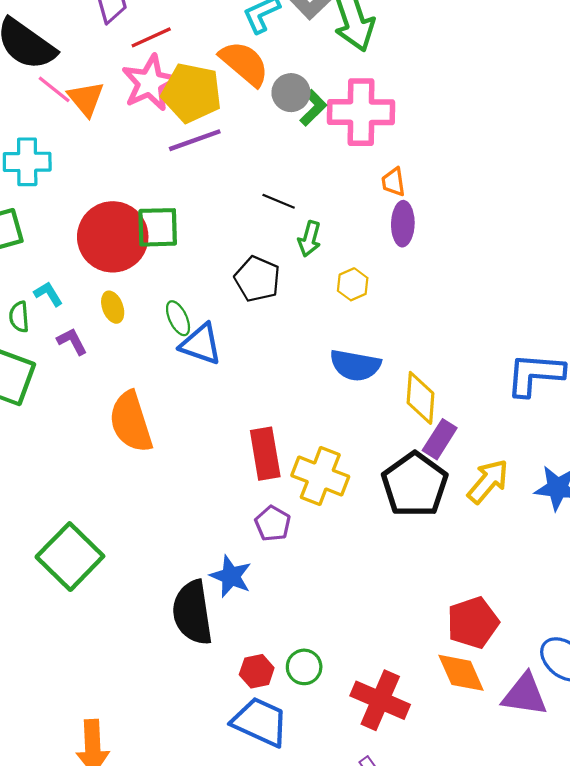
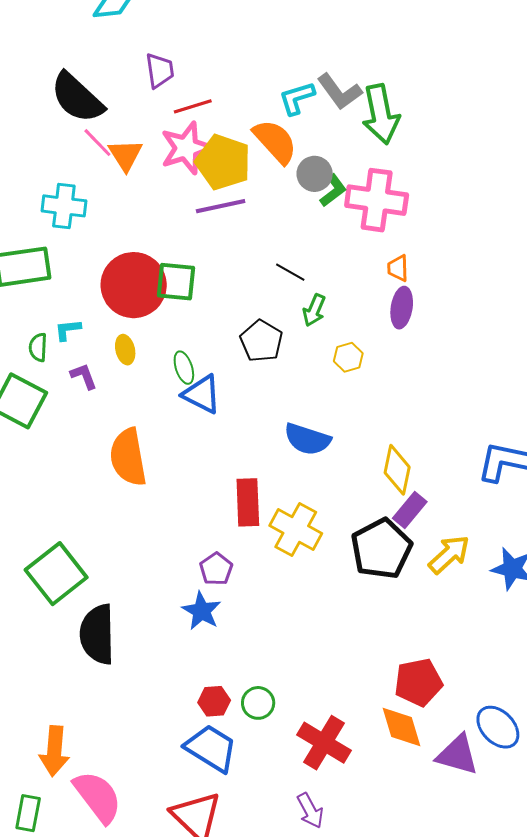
cyan L-shape: (48, 294) -> (68, 330), turned -72
blue semicircle: (355, 365) -> (307, 439), moved
purple pentagon: (273, 524) -> (216, 569), moved
black semicircle: (192, 613) -> (97, 634), moved

